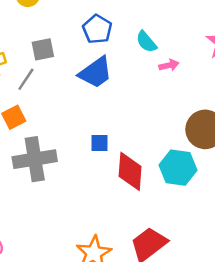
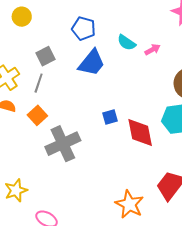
cyan semicircle: (146, 42) -> (126, 43), moved
pink arrow: (169, 65) -> (152, 50), moved

